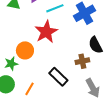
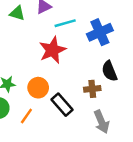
orange circle: (25, 50) -> (38, 88), moved

